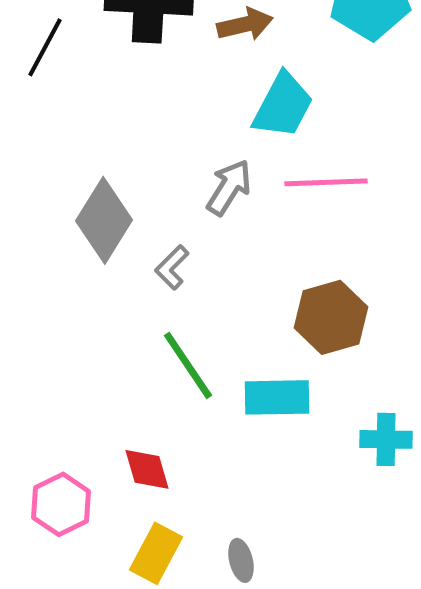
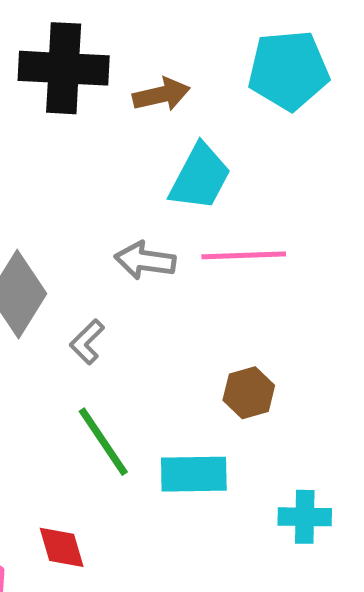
gray arrow: (229, 187) -> (145, 260), turned -114
brown hexagon: (331, 317) -> (249, 393), size x0.7

